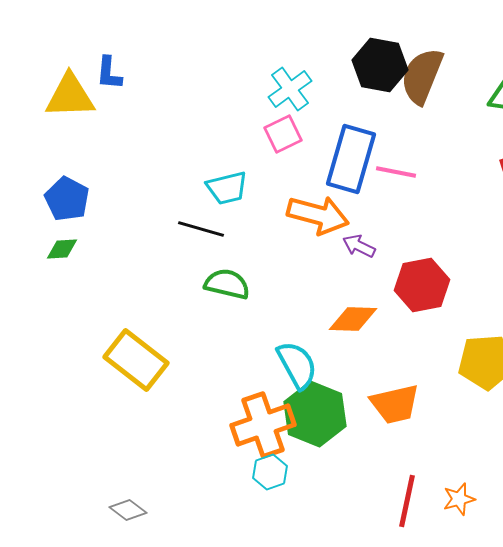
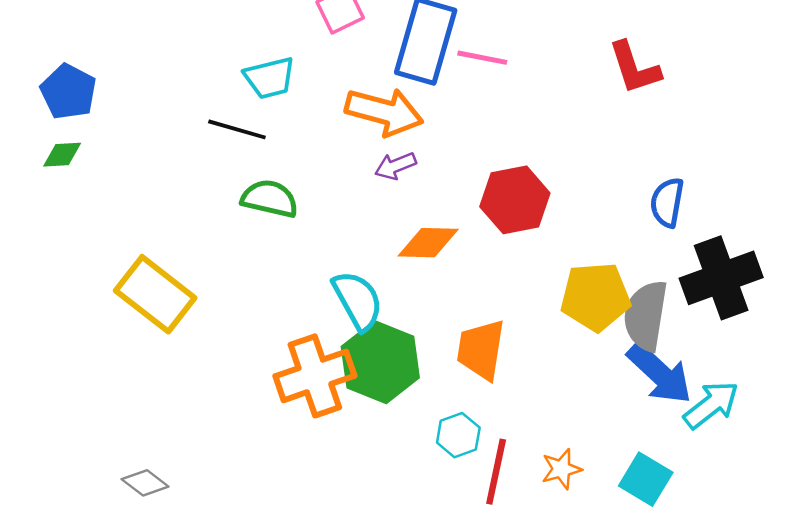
purple arrow: (359, 246) -> (395, 166), moved, turned -48
orange trapezoid: (395, 404) -> (481, 350), turned 112
cyan hexagon: (270, 472) -> (458, 435), moved

